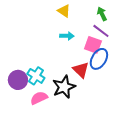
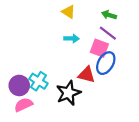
green arrow: (102, 14) -> (109, 15), turned -48
red triangle: (81, 70) -> (87, 75), turned -30
pink semicircle: (39, 98) -> (24, 105), moved

